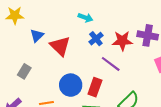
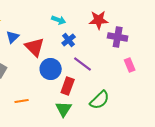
red star: (122, 41) -> (99, 20), moved
blue circle: (71, 85) -> (51, 69), moved

